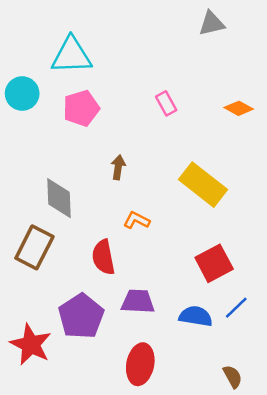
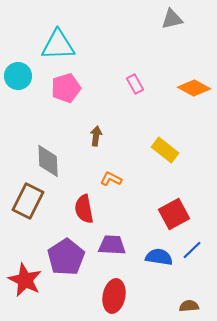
orange diamond: (239, 108) -> (194, 88), size x1.4
yellow rectangle: (203, 185) -> (165, 150), size x0.7
brown semicircle: (233, 377) -> (189, 306), turned -66

